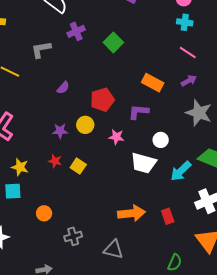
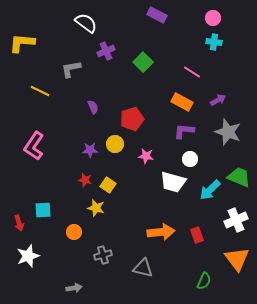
pink line: (188, 52) -> (192, 72), moved
purple semicircle: (63, 88) -> (93, 107), turned -64
purple L-shape: (139, 112) -> (184, 131), moved
yellow star: (20, 167) -> (96, 208), moved

